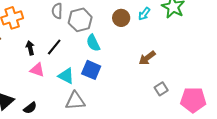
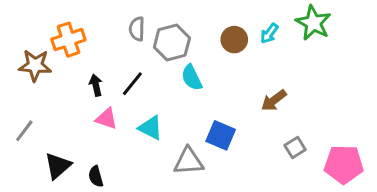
blue square: (91, 70) -> (221, 135), moved
gray triangle: (75, 101) -> (189, 161), moved
black semicircle: (30, 108) -> (96, 176), turned 112

